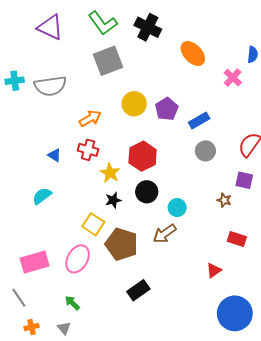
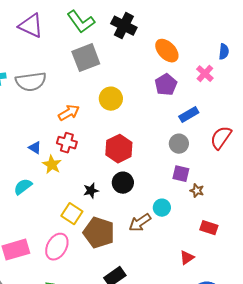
purple pentagon: (167, 109) -> (166, 85), moved
blue rectangle: (199, 121) -> (189, 115), moved
yellow star: (110, 173) -> (52, 165), moved
purple square: (244, 180) -> (181, 174), moved
cyan circle: (177, 208) -> (162, 208), moved

